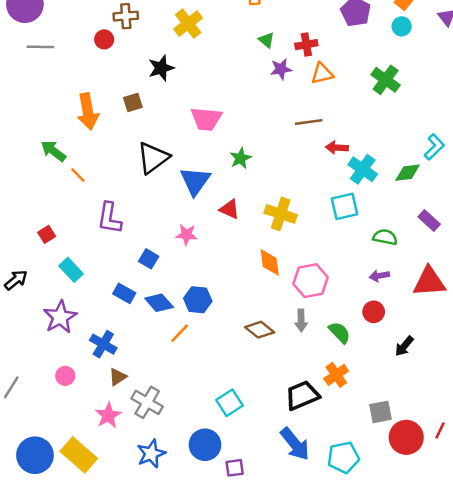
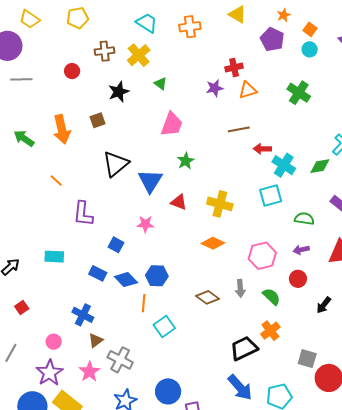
brown cross: (126, 16) -> (105, 51), moved
green triangle: (266, 40) -> (160, 84), moved
pink trapezoid: (206, 119) -> (172, 124), moved, turned -72
green arrow: (53, 151) -> (24, 138), moved
red square: (47, 234) -> (22, 308), moved
orange diamond: (270, 262) -> (213, 243), turned -55
cyan rectangle: (71, 270) -> (54, 257), turned -42
pink hexagon: (311, 281) -> (262, 256), moved
purple star: (60, 317) -> (49, 373), moved
orange line: (180, 333) -> (144, 303), turned -36
cyan square: (230, 403) -> (164, 327), moved
gray square: (380, 412) -> (307, 359), turned 30

